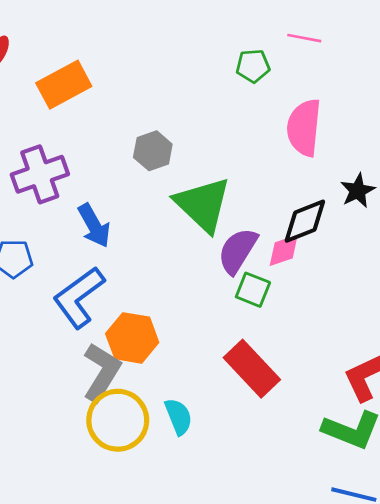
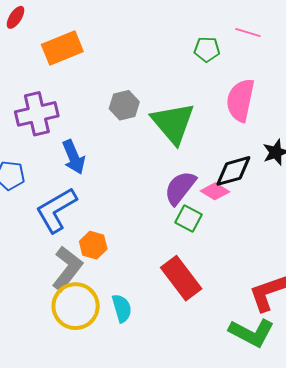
green triangle: (203, 204) -> (173, 123), moved
pink diamond: (284, 250) -> (215, 191), turned 44
orange hexagon: (132, 338) -> (93, 245), size x0.7

